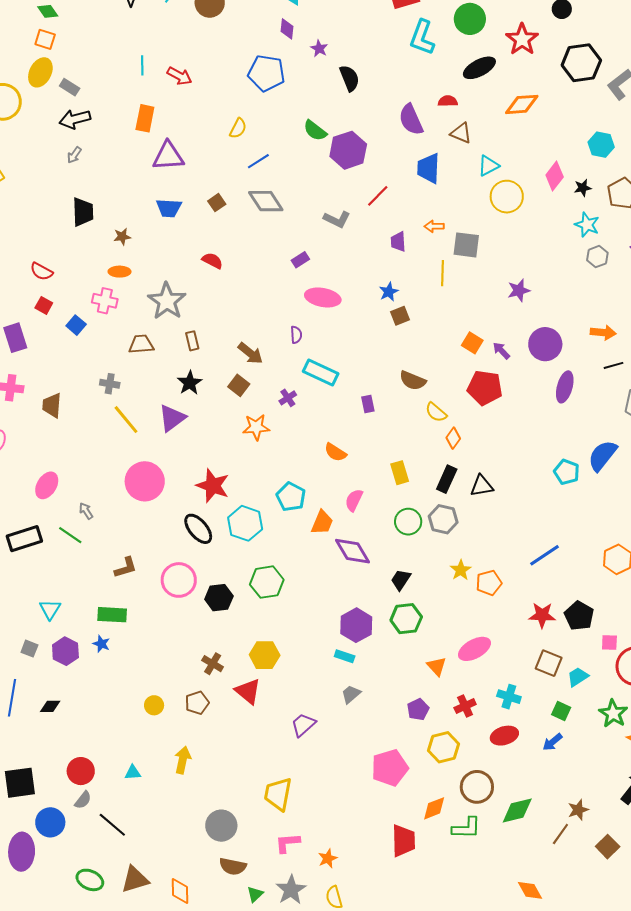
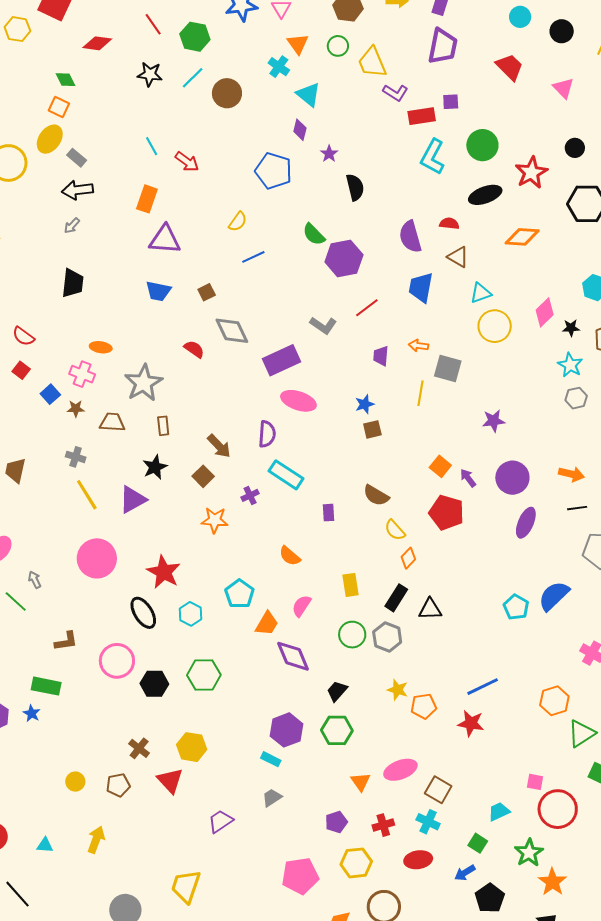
cyan line: (142, 65) -> (152, 146), turned -36
gray diamond: (266, 201) -> (232, 331), moved
brown star: (122, 237) -> (76, 409), moved
purple rectangle: (300, 260) -> (281, 360), size x2.0
purple semicircle: (296, 335) -> (267, 434), size x1.5
cyan hexagon: (245, 523) -> (191, 614), size x0.7
yellow star: (461, 570) -> (398, 690), turned -30
red star: (542, 615) -> (471, 723), moved
black pentagon: (579, 616) -> (490, 898), moved
brown square: (549, 663) -> (438, 790), moved

